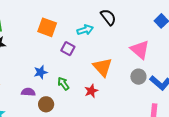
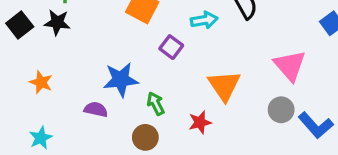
blue star: (41, 72) -> (121, 80), size x1.5
brown circle: (46, 104) -> (145, 137), moved

